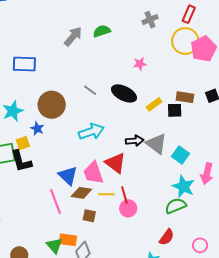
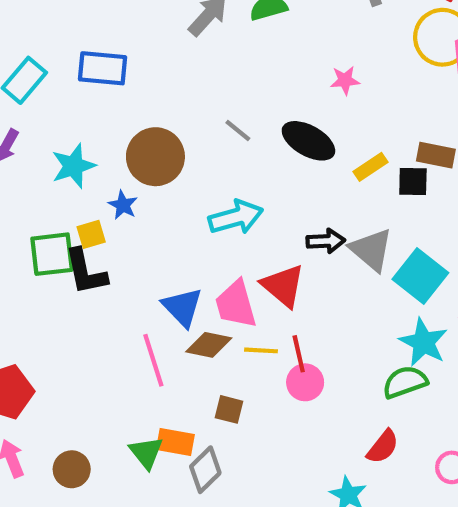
cyan square: (180, 155) -> (420, 276), size x1.4
brown square: (89, 216) -> (229, 409), moved

